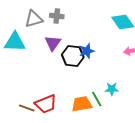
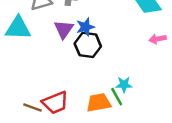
blue star: (87, 51) -> (85, 27), moved
cyan star: (112, 89) -> (124, 85), moved

